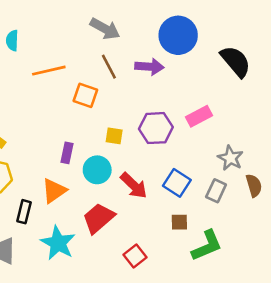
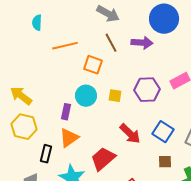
purple rectangle: (67, 153) -> (66, 112), moved
cyan circle: (97, 170) -> (86, 96), moved

